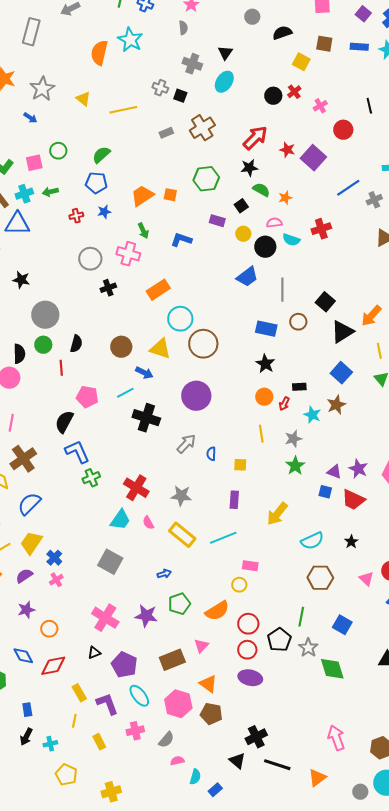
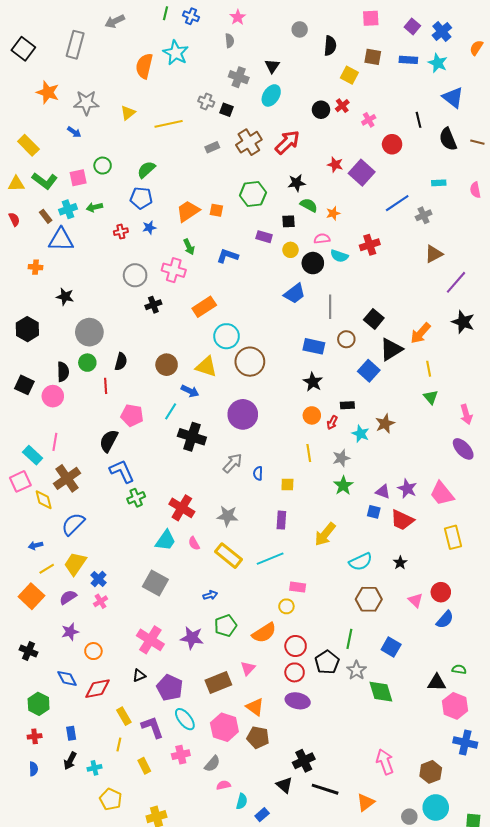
black semicircle: (282, 33) -> (330, 46), turned 114
gray star: (42, 89) -> (86, 103), turned 30
yellow triangle: (83, 99) -> (128, 113), turned 42
red arrow: (255, 138) -> (287, 142), moved
black square: (241, 206) -> (288, 221), turned 32
blue square: (341, 373) -> (369, 371), moved
cyan line: (125, 393) -> (171, 411), turned -30

